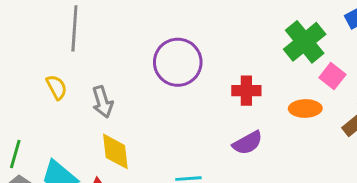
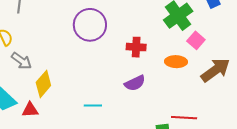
gray arrow: (102, 102) -> (21, 61), moved, turned -40
yellow diamond: (115, 151) -> (43, 84), turned 44

